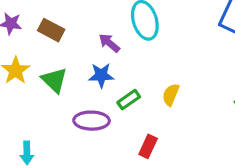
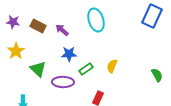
purple arrow: (109, 43) -> (62, 30), moved
green triangle: (54, 80) -> (38, 69), moved

